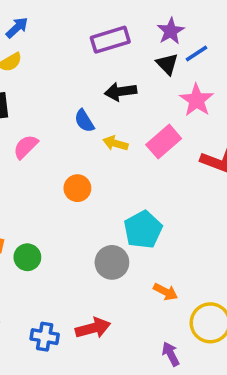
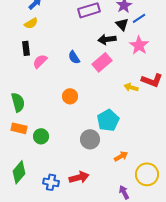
black arrow: (121, 91) -> (107, 39), moved
pink rectangle: (164, 142) -> (102, 62), moved
yellow arrow: (115, 143) -> (131, 87), moved
pink semicircle: (26, 147) -> (40, 61), moved
orange arrow: (165, 292) -> (121, 156), turned -56

